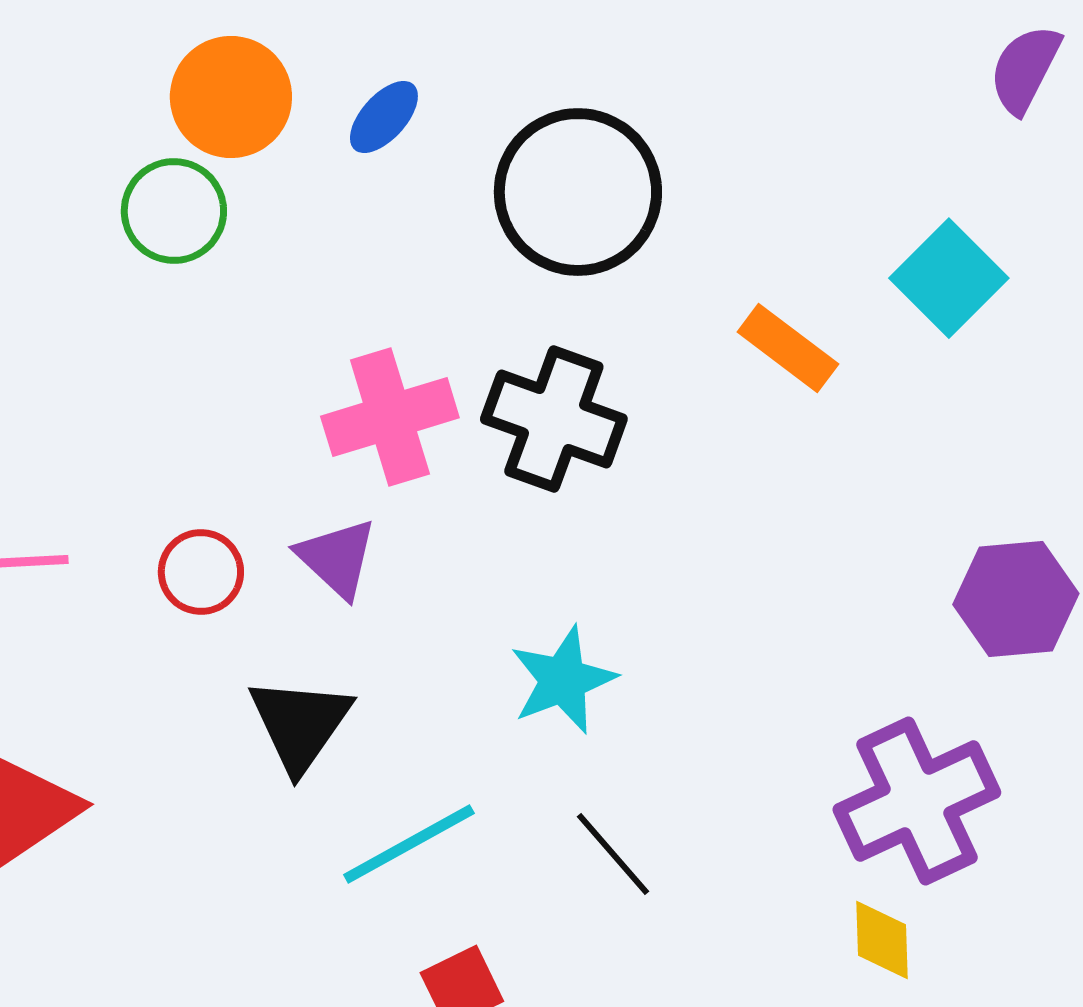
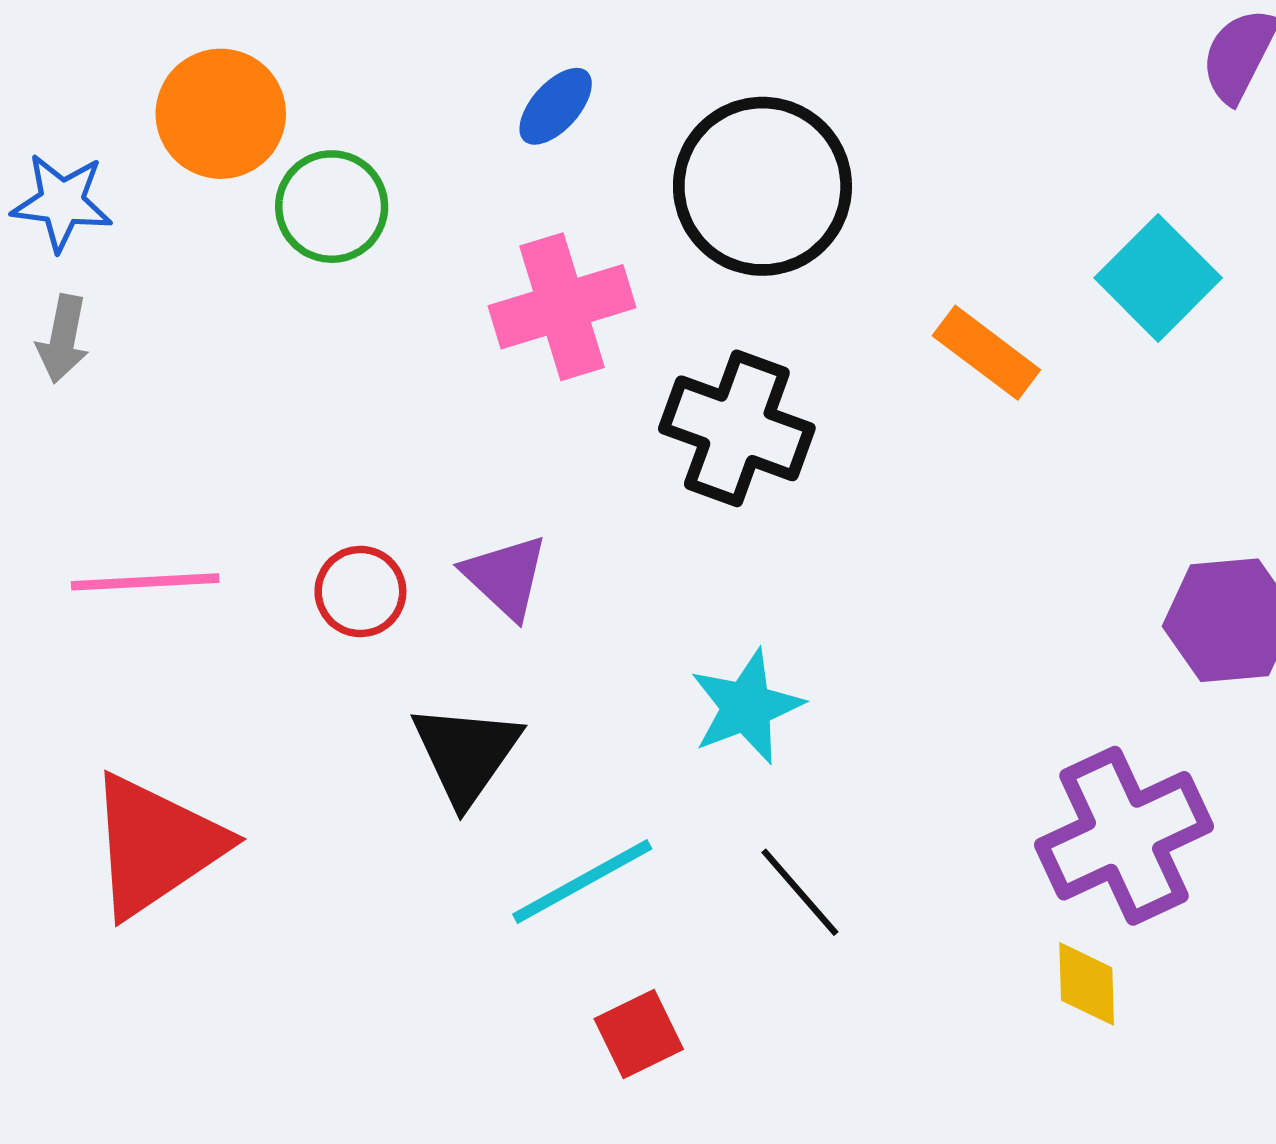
orange circle: (231, 97) -> (221, 114), moved
pink cross: (390, 417) -> (562, 307), moved

